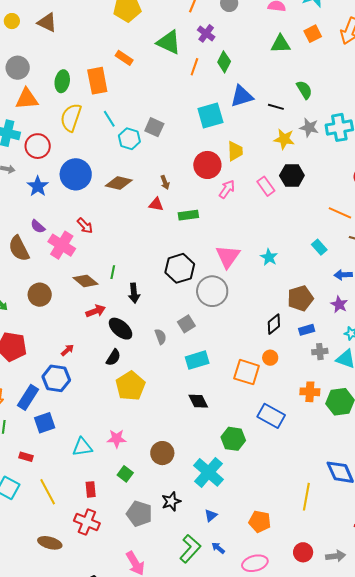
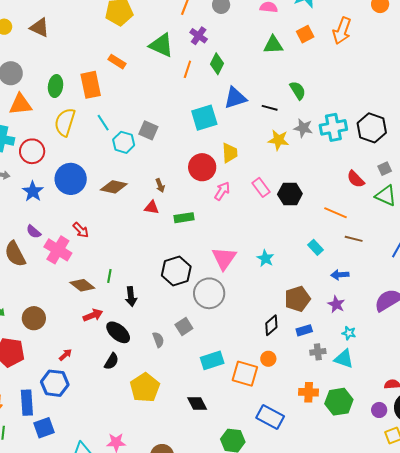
black hexagon: (292, 176) -> (290, 194), moved
brown circle: (40, 295) -> (34, 318), moved
cyan rectangle: (197, 360) -> (212, 360), moved
yellow pentagon: (130, 386) -> (145, 388), moved
blue rectangle: (28, 397) -> (27, 403), turned -35

